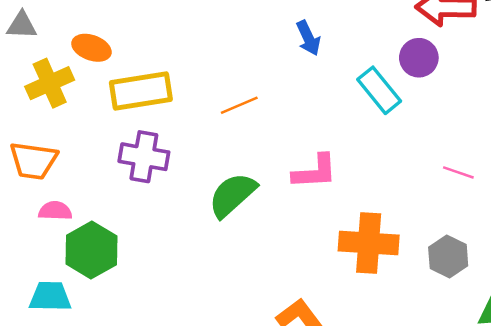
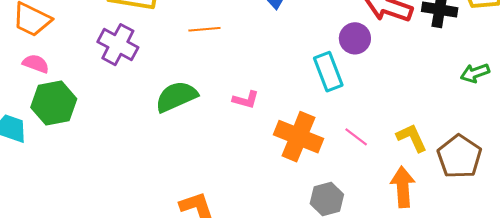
cyan rectangle: (379, 90) -> (328, 72), moved
pink L-shape: (315, 172) -> (246, 100), size x0.7
orange cross: (369, 243) -> (298, 137), moved

